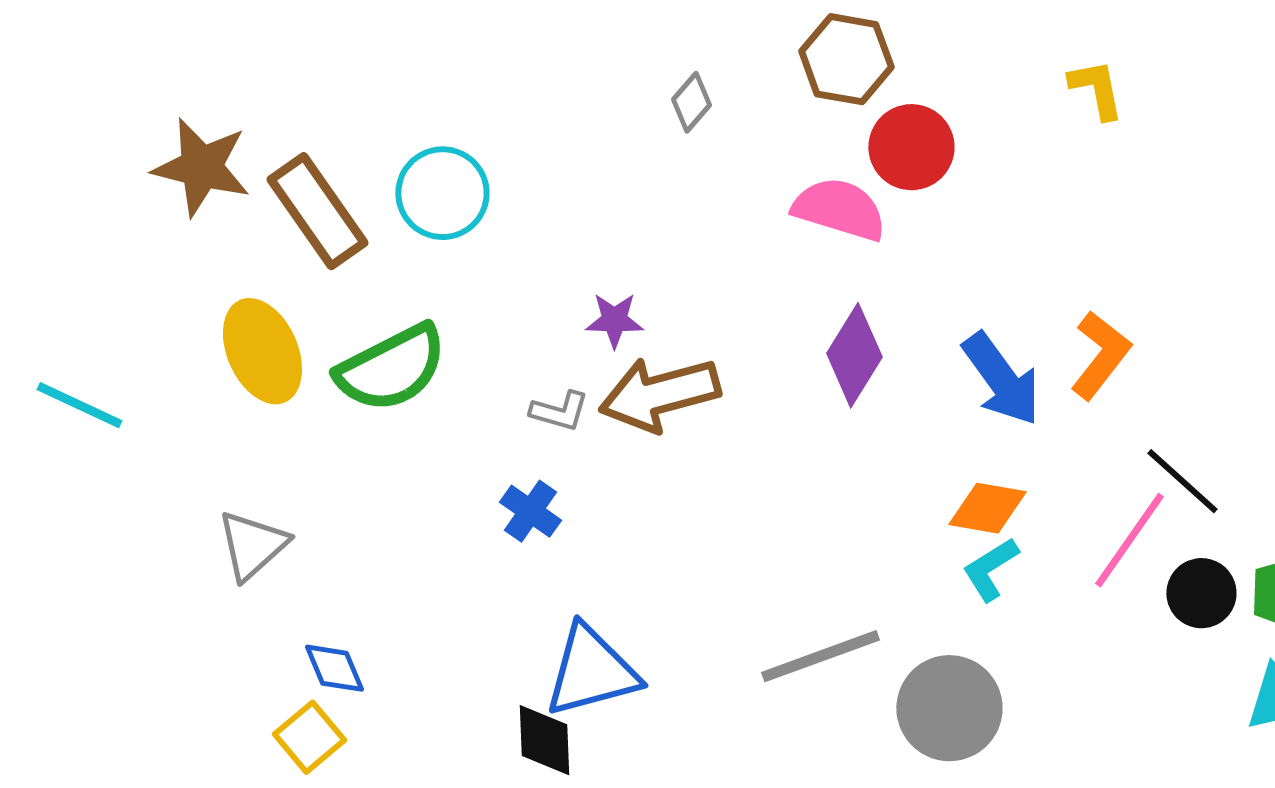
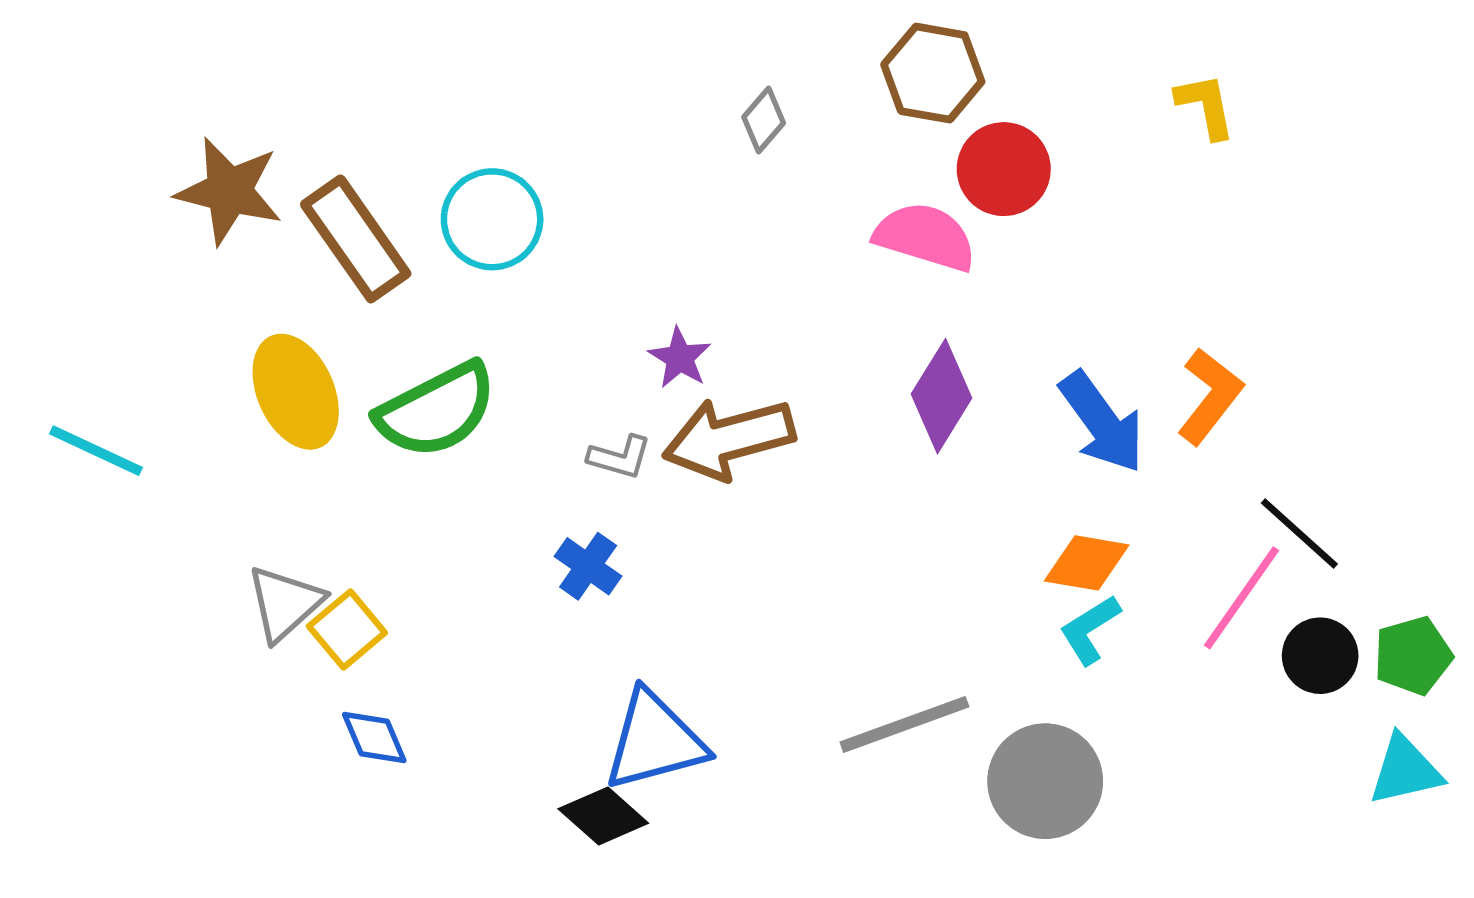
purple star: (614, 320) -> (680, 358), turned 30
yellow square: (309, 737) -> (347, 630), moved
black diamond: (544, 740) -> (603, 816), turned -46

